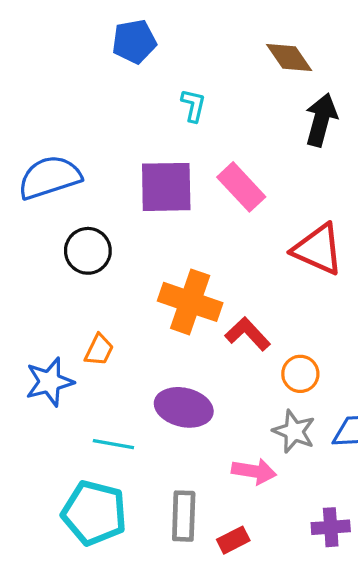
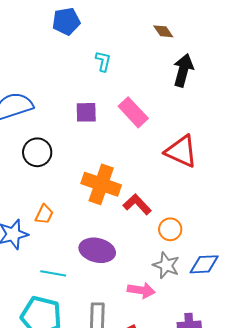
brown diamond: (289, 58) -> (163, 31), size x0.7
purple square: (166, 187) -> (86, 112), size x0.6

